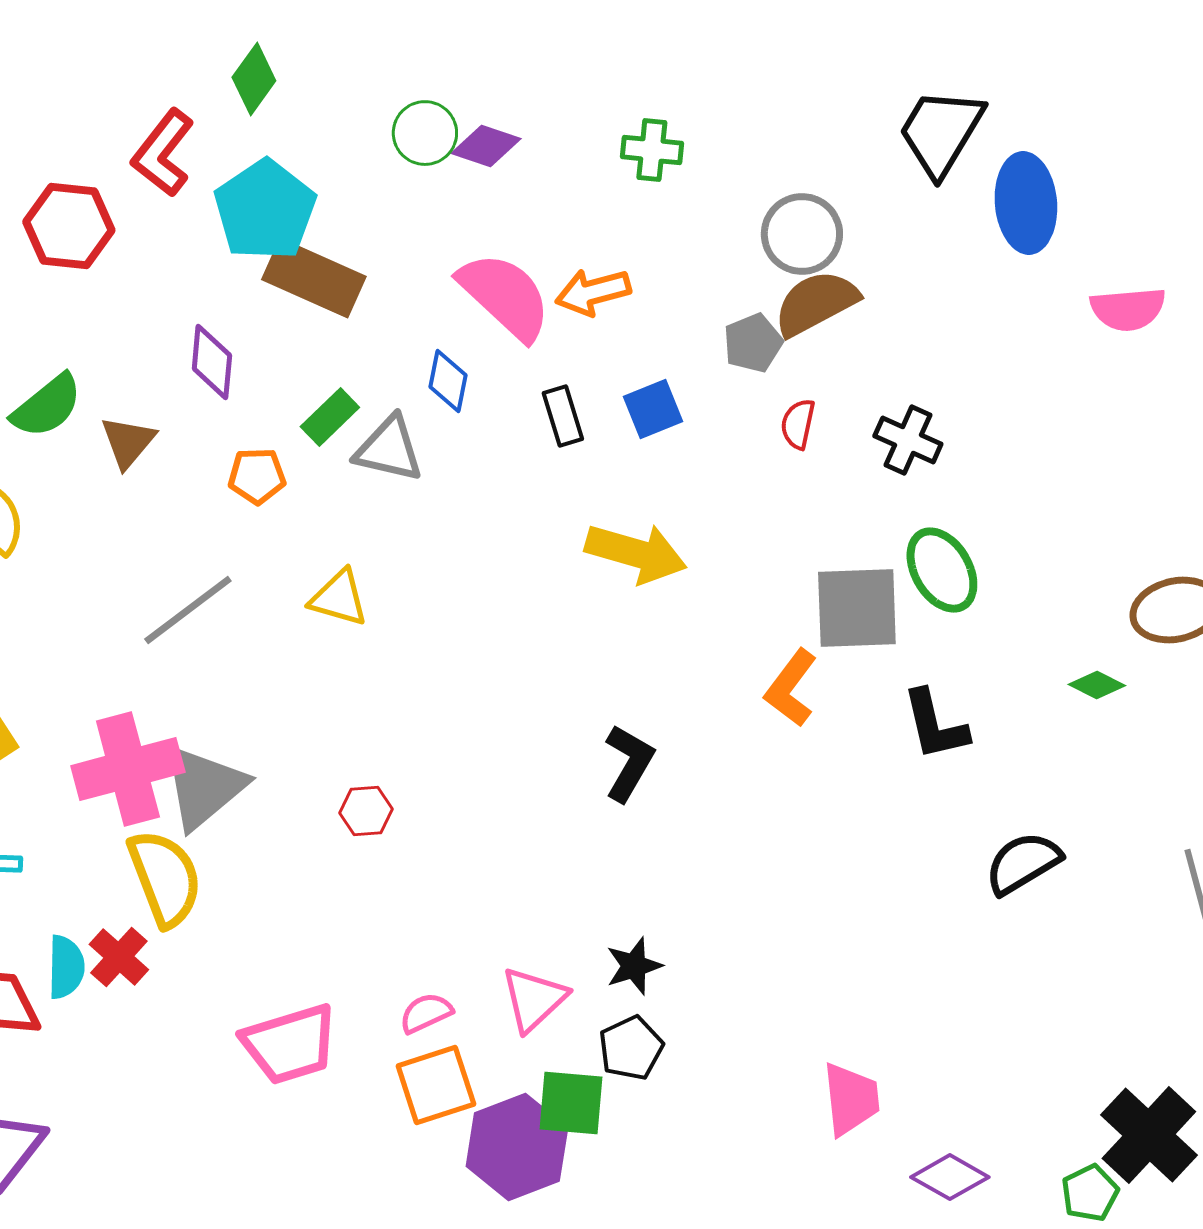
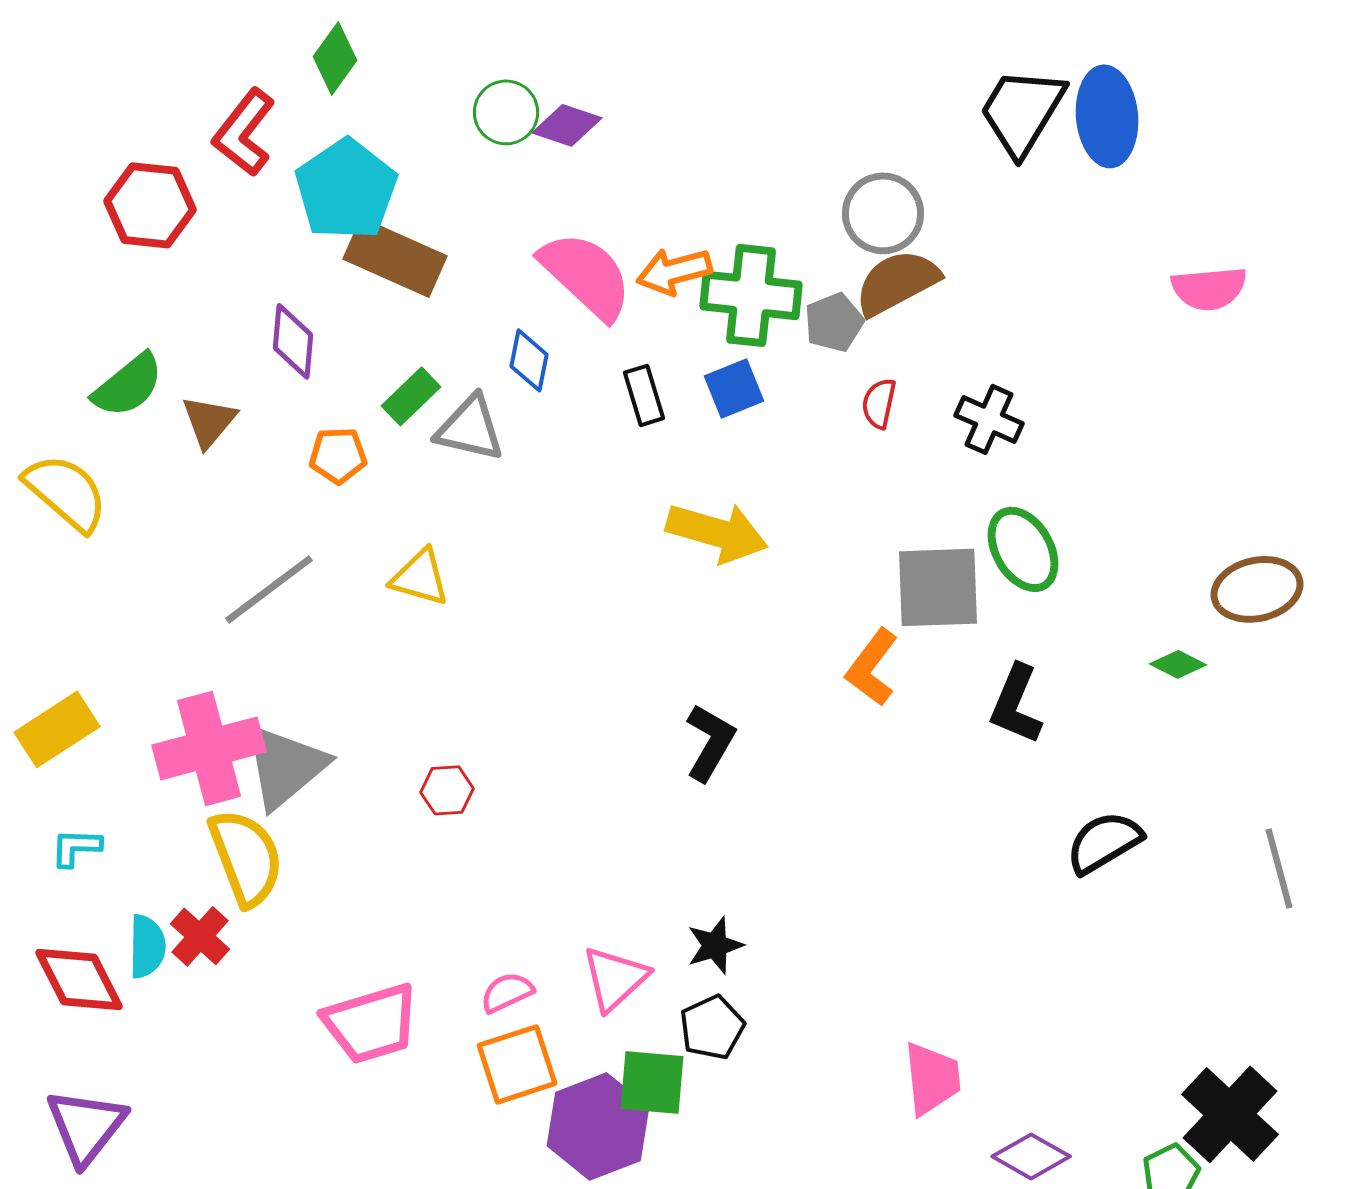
green cross: (652, 150) -> (751, 295), moved, size x1.6
blue ellipse: (1026, 203) -> (1107, 116), moved
black L-shape: (935, 725) -> (1016, 704), turned 36

